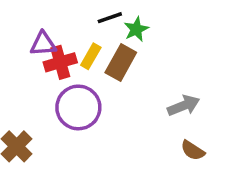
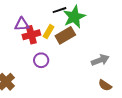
green star: (136, 29) -> (74, 17), size x1.6
brown rectangle: (121, 63) -> (65, 35), turned 30
purple circle: (78, 107) -> (41, 60), size x0.6

